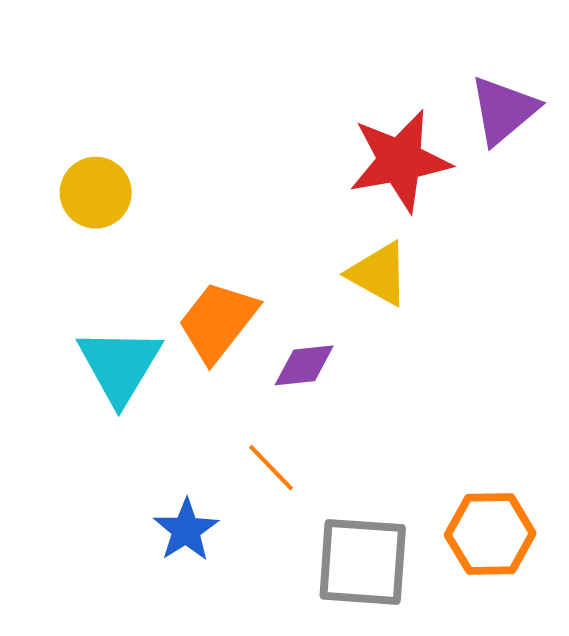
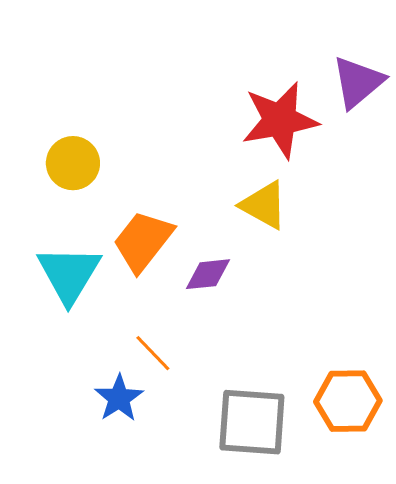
yellow circle: (96, 193) -> (73, 163), moved
orange line: (271, 468) -> (153, 353), moved

